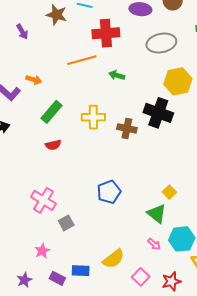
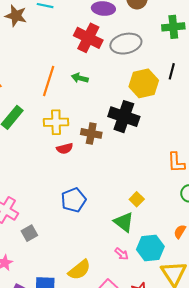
red cross: (106, 33) -> (88, 38), moved, turned 32
orange line: (82, 60) -> (49, 81), moved, turned -56
red semicircle: (53, 145) -> (65, 148), moved

